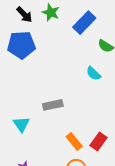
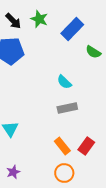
cyan semicircle: (93, 73) -> (64, 82), moved
gray rectangle: (53, 105) -> (67, 108), moved

